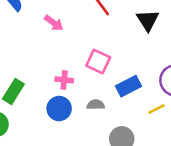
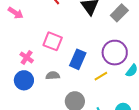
pink cross: (64, 80) -> (27, 57), turned 32
blue rectangle: (128, 86) -> (78, 59), turned -36

